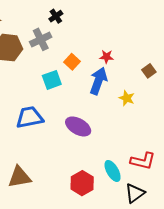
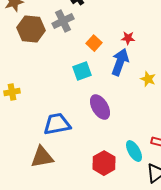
cyan square: (52, 80) -> (82, 71), moved
blue trapezoid: (30, 117) -> (57, 124), moved
purple ellipse: (78, 126) -> (100, 107), turned 30

